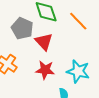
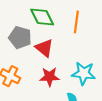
orange line: (78, 21) -> (76, 22), turned 60

